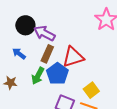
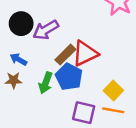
purple arrow: (44, 33) -> (46, 30), turned -50
brown rectangle: (47, 54) -> (65, 55), moved, turned 30
brown star: (10, 83) -> (13, 80), moved

